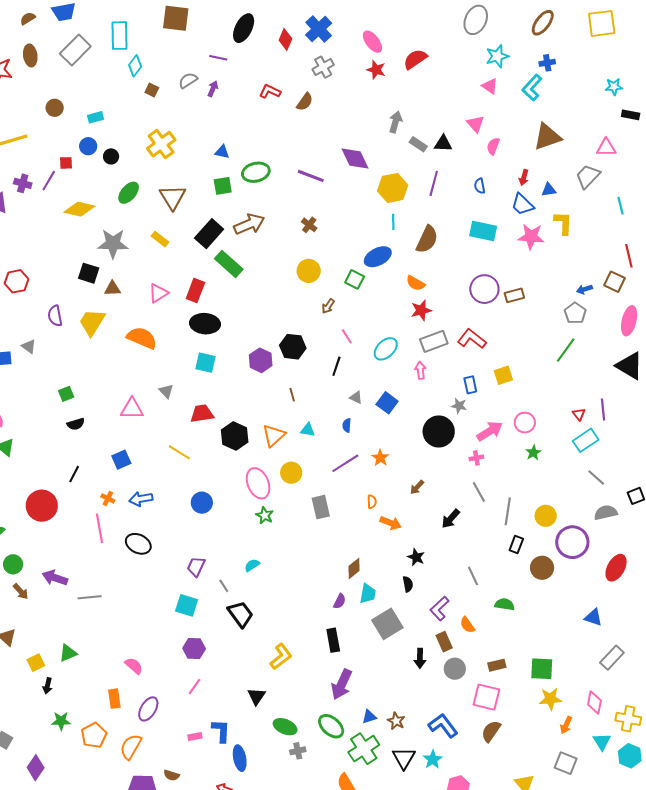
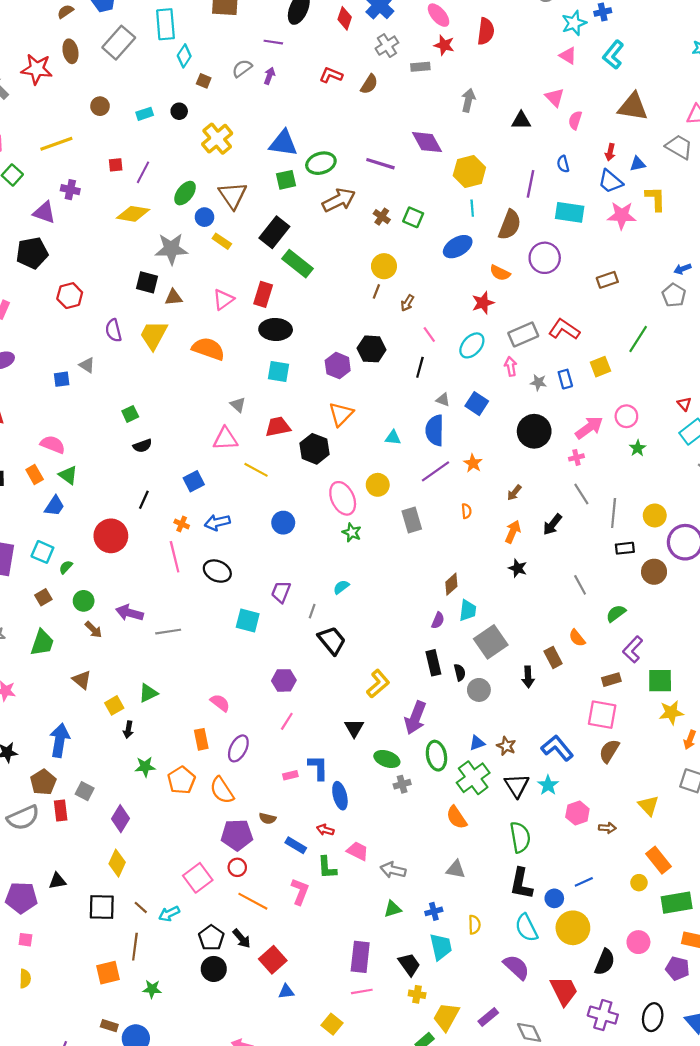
red semicircle: (415, 59) -> (486, 31), turned 135
blue cross: (547, 63) -> (603, 12), moved
brown triangle: (547, 137) -> (633, 107), turned 32
gray rectangle: (418, 144) -> (420, 67), moved, turned -36
blue circle: (88, 146) -> (204, 217), moved
blue triangle: (222, 152) -> (283, 143), size x1.8
black circle: (111, 156) -> (179, 111), moved
gray trapezoid: (588, 176) -> (679, 147), turned 80
purple line: (49, 181) -> (143, 172), moved
purple line: (434, 183) -> (530, 184), moved
brown arrow: (249, 224) -> (339, 200), moved
green square: (355, 279) -> (413, 217), moved
purple circle: (484, 289) -> (545, 258), moved
red star: (421, 310) -> (483, 303), moved
green line: (566, 350) -> (638, 339), moved
brown line: (292, 395) -> (376, 291), moved, turned 40
gray star: (459, 406) -> (538, 382), moved
pink triangle: (132, 409) -> (225, 439), moved
blue semicircle: (347, 425) -> (435, 430), size x2.0
orange triangle: (274, 435) -> (341, 414), moved
orange arrow: (391, 523) -> (513, 532), moved, turned -85
black rectangle: (516, 544) -> (625, 548), turned 66
black semicircle: (408, 584) -> (460, 672), moved
gray line: (224, 586) -> (312, 611), turned 56
green semicircle: (505, 604) -> (616, 613), turned -42
cyan square: (187, 605) -> (248, 620), moved
purple L-shape: (440, 609) -> (633, 649), moved
gray circle: (455, 669) -> (479, 690), moved
purple arrow: (342, 684) -> (415, 718), moved
green ellipse: (331, 726) -> (436, 756), turned 40
orange semicircle: (131, 747) -> (222, 790), turned -60

